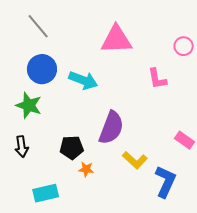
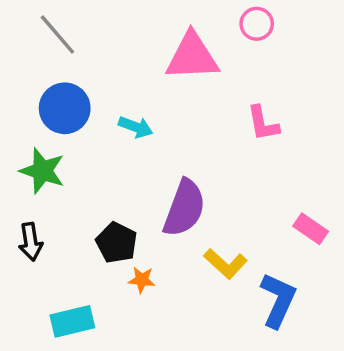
pink circle: (184, 46) -> (257, 24), moved
cyan arrow: (83, 80) -> (136, 127), size x0.7
black pentagon: (72, 148) -> (117, 243), turned 30

